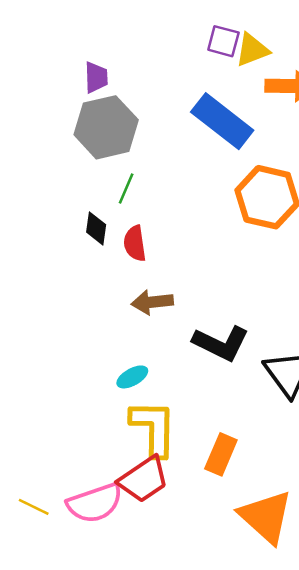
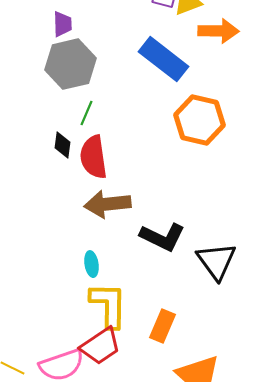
red semicircle: (135, 243) -> (94, 157), size x1.5
brown arrow: (152, 302) -> (108, 204), size x1.4
cyan ellipse: (132, 377) -> (92, 264), turned -70

